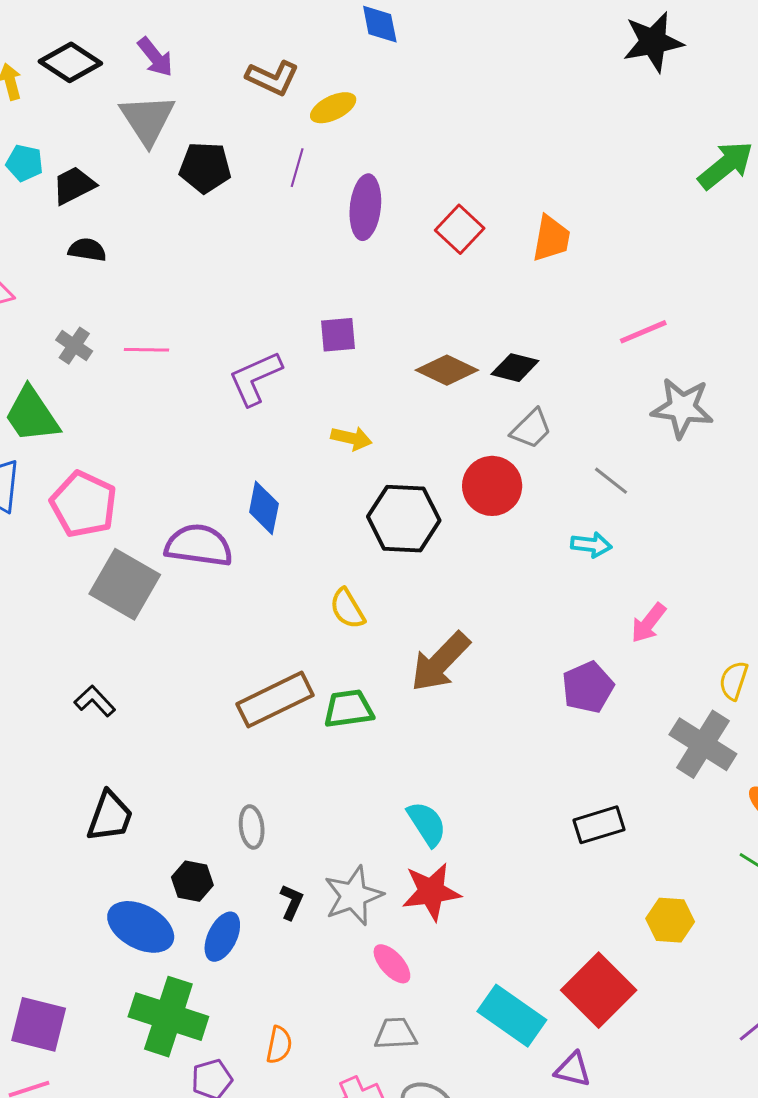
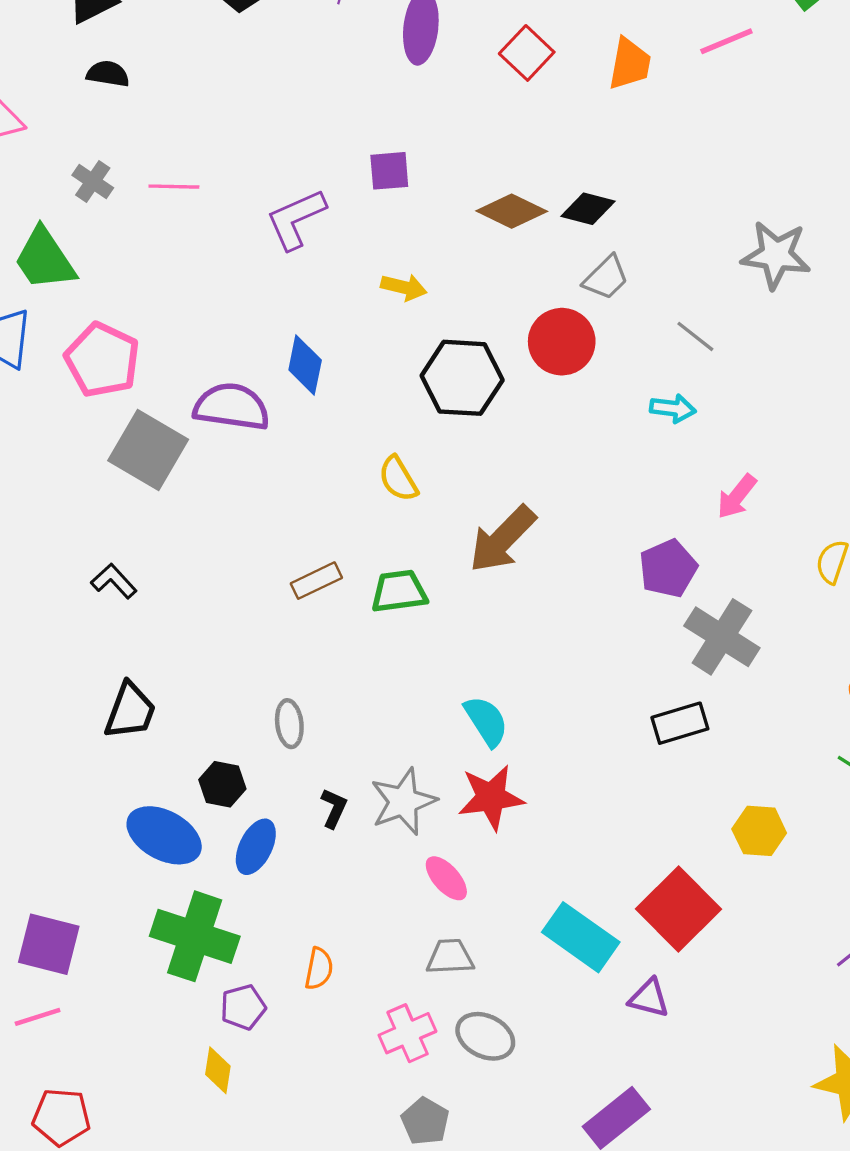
pink line: (643, 332) -> (726, 41), moved
brown rectangle: (275, 700) -> (316, 581), size x0.6
gray cross: (703, 744) -> (722, 637), moved

